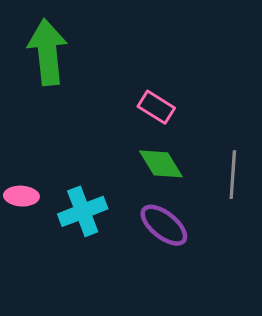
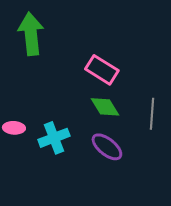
pink rectangle: (156, 107) -> (102, 70), size x1.4

